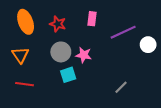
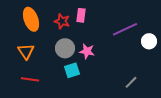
pink rectangle: (92, 19) -> (81, 15), moved
gray line: (121, 87) -> (131, 82), moved

